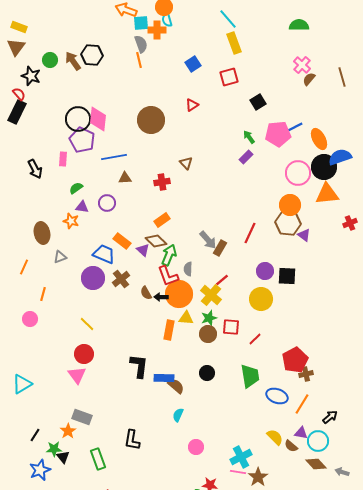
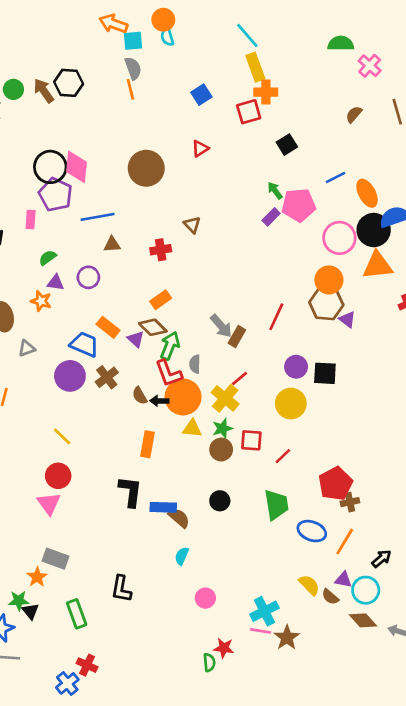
orange cross: (157, 30) -> (266, 92), moved
pink cross: (302, 65) -> (370, 66), moved
pink pentagon: (278, 134) -> (299, 205), moved
orange rectangle: (169, 330) -> (148, 444), moved

